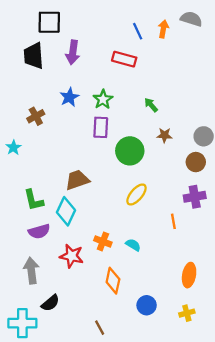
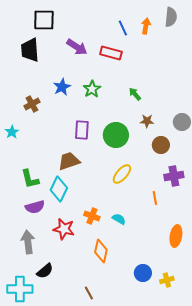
gray semicircle: (191, 19) -> (171, 17), turned 78
purple arrow: (73, 52) -> (77, 47), moved, turned -65
purple rectangle: (101, 127) -> (82, 130), moved
brown circle: (196, 162) -> (161, 145), moved
orange ellipse: (189, 275) -> (176, 236), moved
blue circle: (147, 305) -> (143, 273), moved

